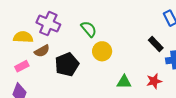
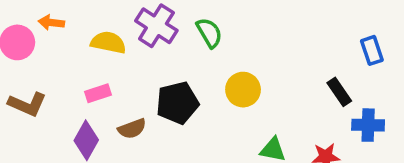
green semicircle: (89, 29) -> (209, 33), moved
brown semicircle: (42, 51) -> (132, 129), moved

